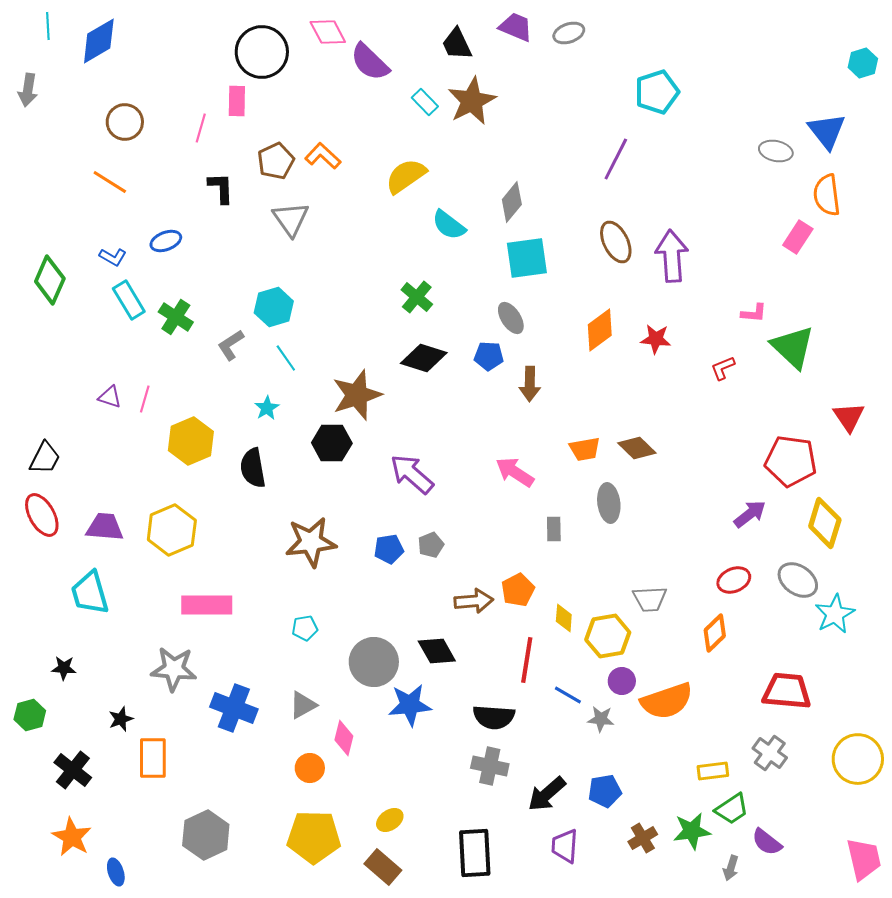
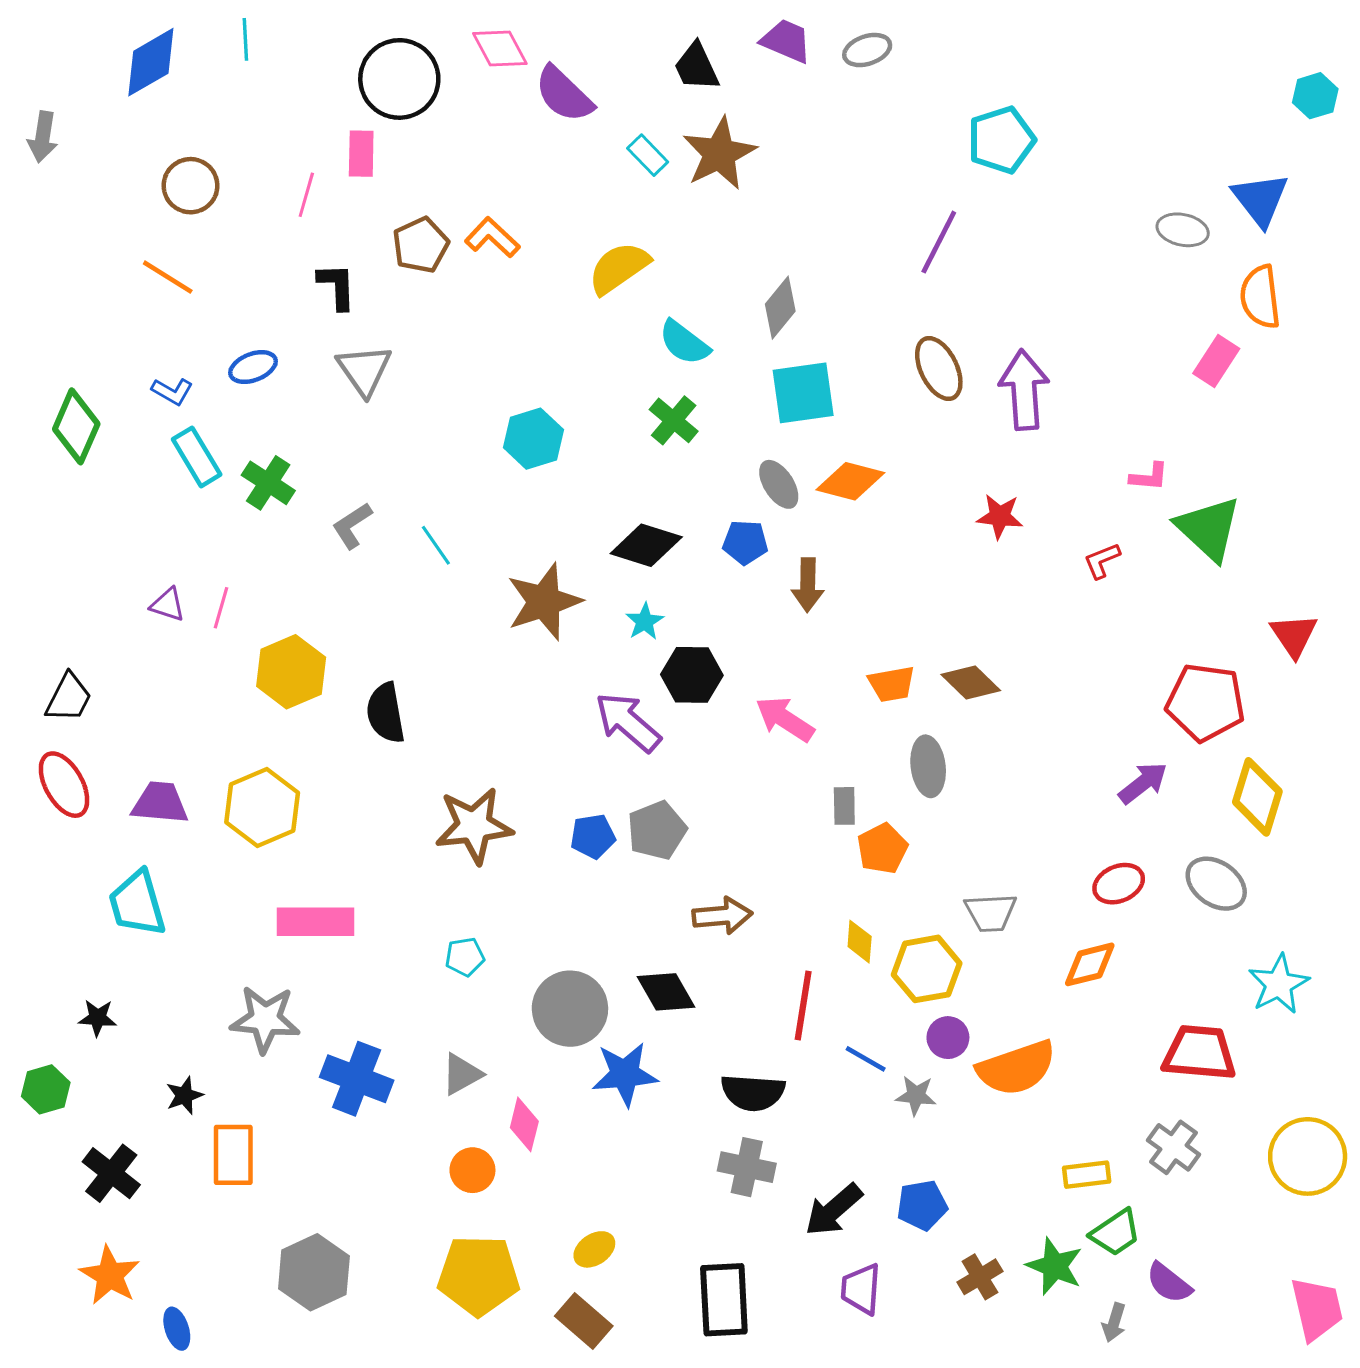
cyan line: (48, 26) -> (245, 39), moved
gray triangle: (291, 219) -> (364, 370), moved
green cross: (417, 297) -> (674, 420), moved
cyan hexagon: (274, 307) -> (533, 439), moved
orange diamond: (600, 330) -> (850, 481), moved, turned 51
cyan star: (267, 408) -> (645, 622), moved
black hexagon: (332, 443) -> (692, 675), moved
gray pentagon: (431, 545) -> (657, 830), size x1.5
orange pentagon: (518, 590) -> (882, 849), moved
cyan star: (835, 614) -> (1279, 984), moved
orange diamond: (715, 633) -> (1090, 964), turned 30
green star: (692, 831) -> (1055, 1266), turned 30

